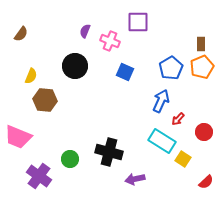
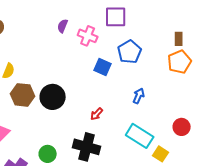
black circle: (75, 66) -> (53, 97), moved
blue pentagon: (171, 68) -> (130, 52), moved
blue arrow: (161, 101) -> (139, 96), size x0.7
red arrow: (178, 119) -> (97, 114), moved

